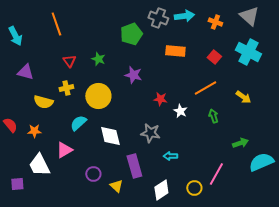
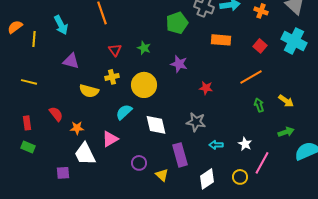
yellow arrow: (243, 97) -> (286, 101), moved
white star: (180, 111) -> (245, 144), moved
orange star: (34, 131) -> (77, 128), moved

